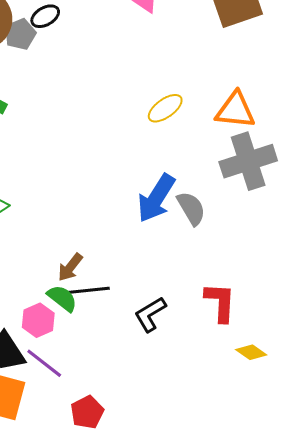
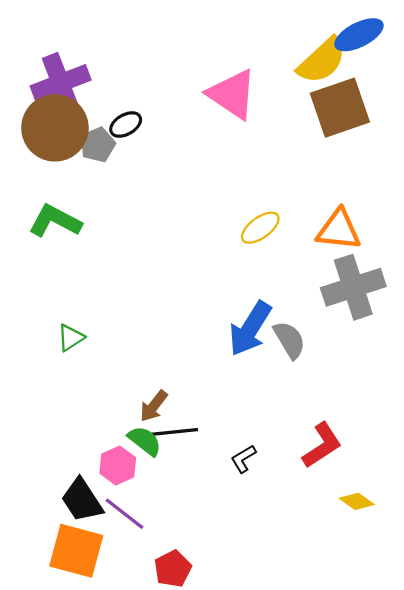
red L-shape: (220, 302) -> (322, 445), turned 54
black L-shape: (150, 314) -> (243, 459), size x0.7

